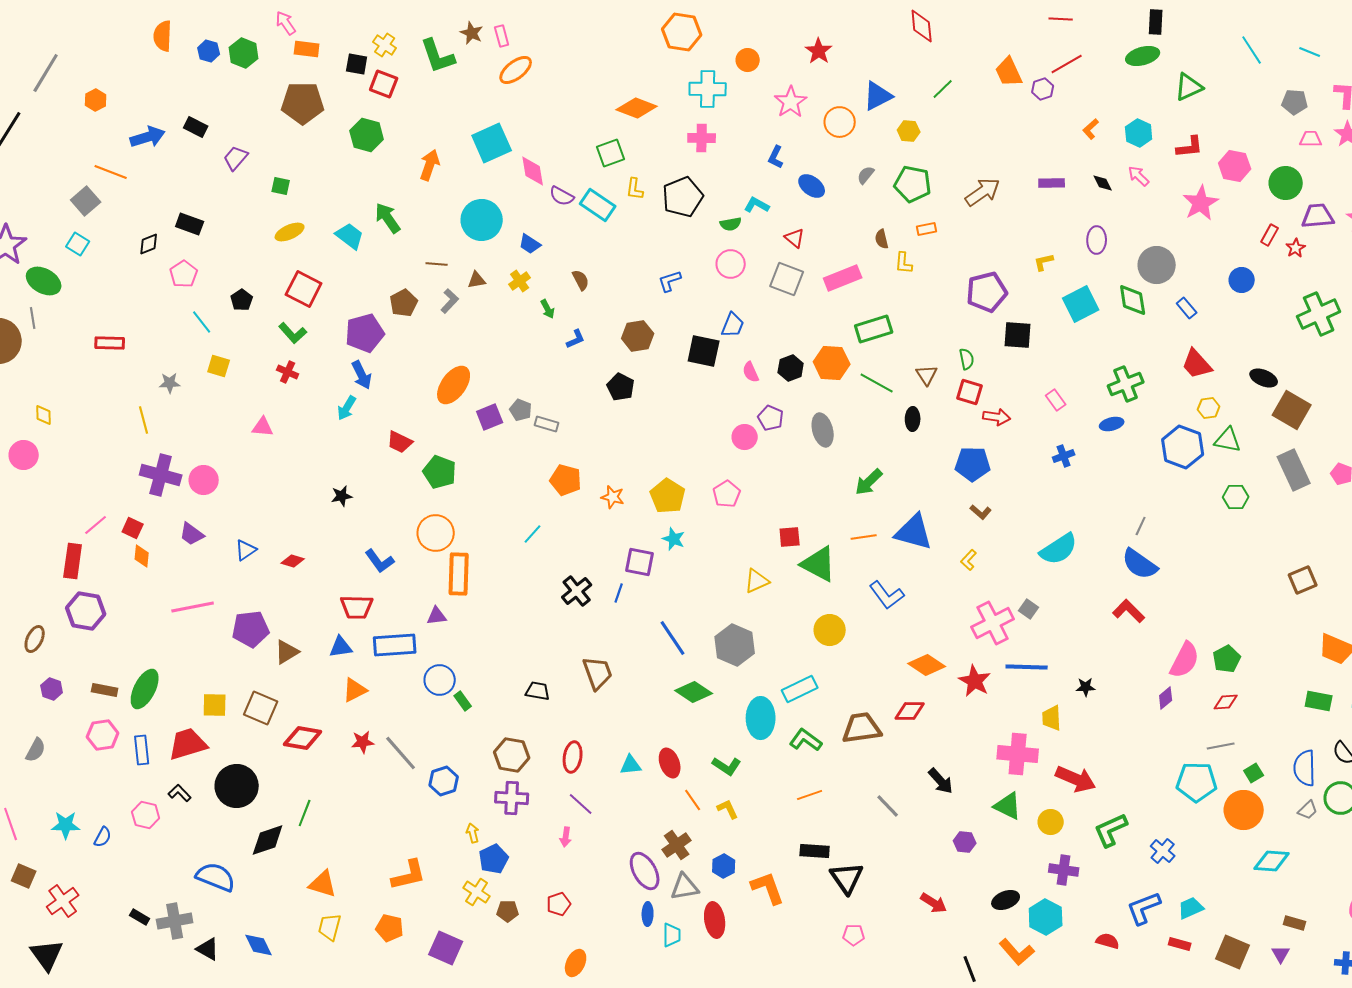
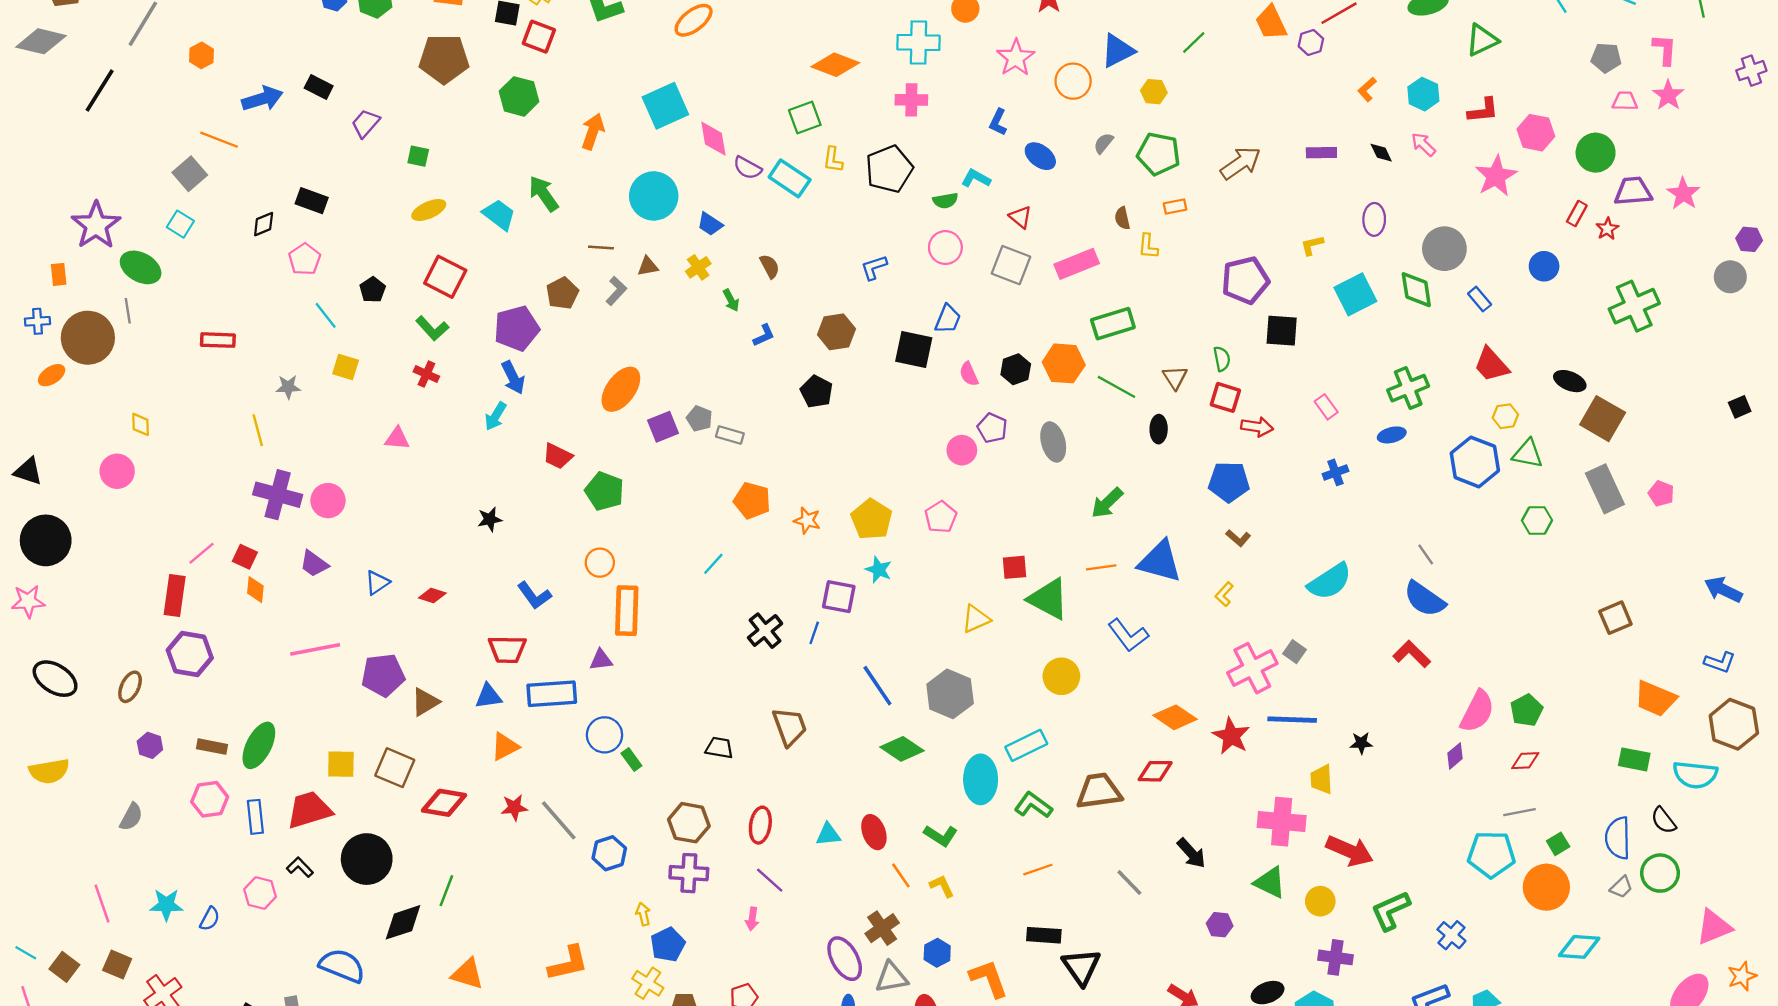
gray line: (1141, 526) -> (1426, 554), turned -60
orange circle: (436, 533) -> (600, 563), size x0.7

